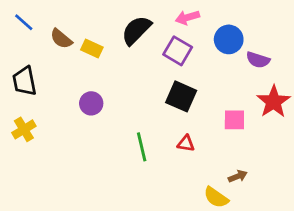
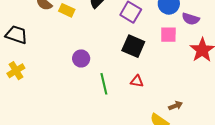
black trapezoid: (24, 81) -> (16, 35), turned 120
purple circle: (91, 103) -> (81, 58), moved
pink square: (234, 120) -> (168, 35), moved

